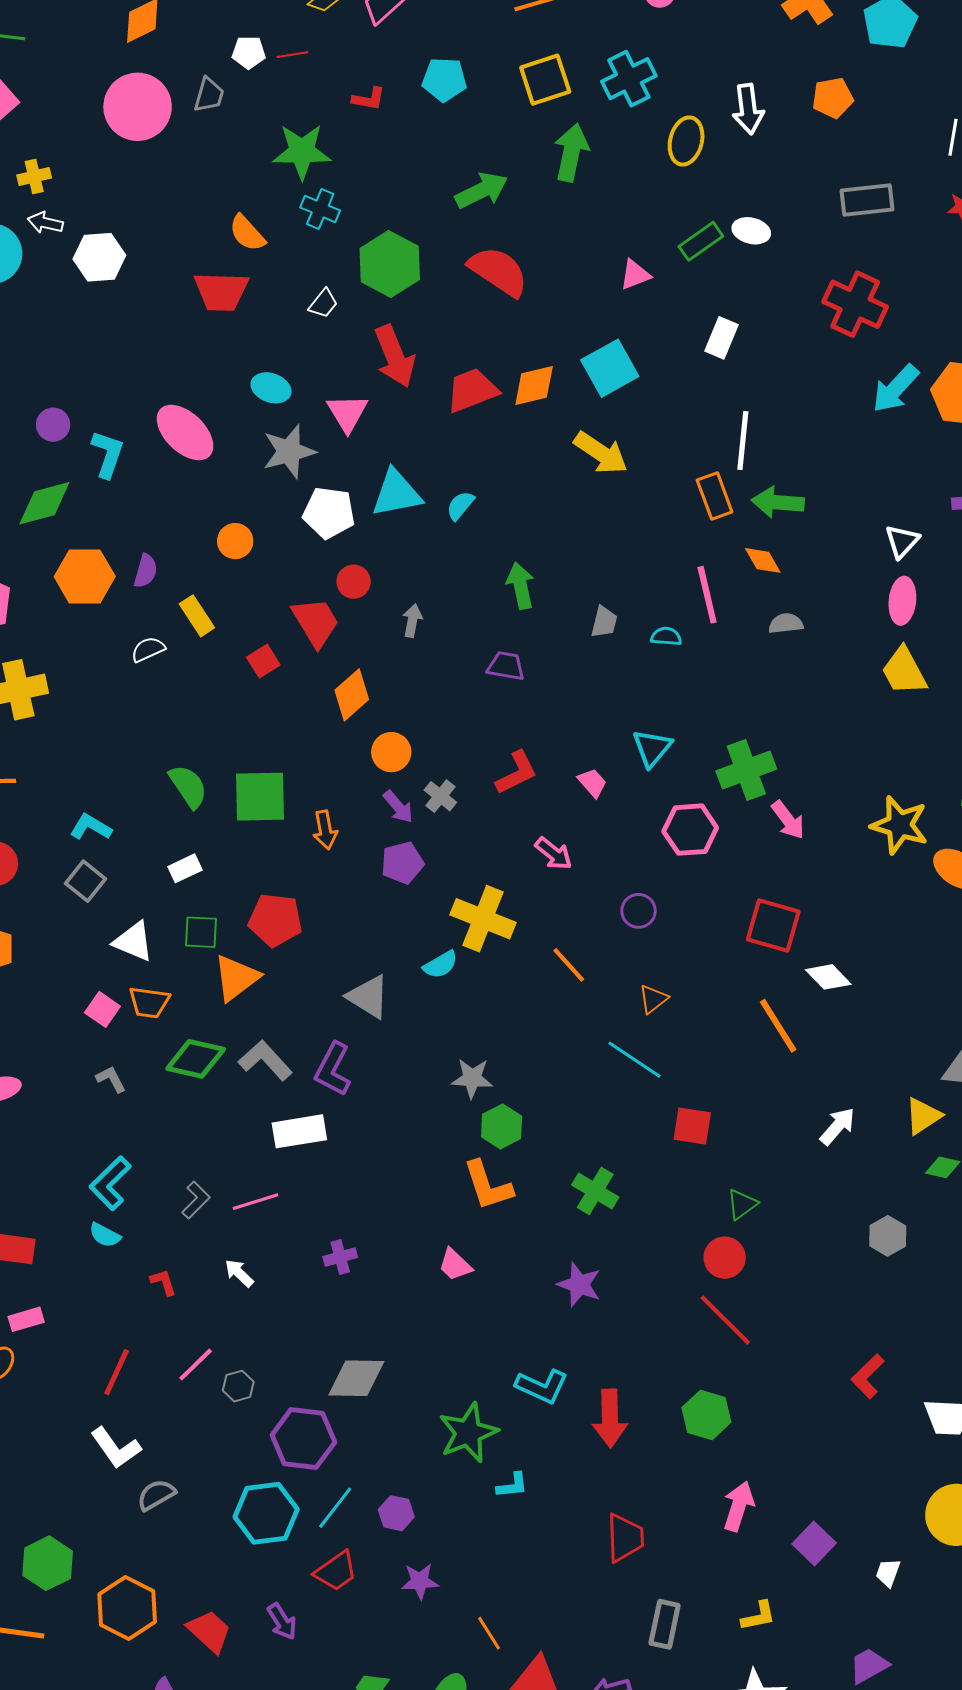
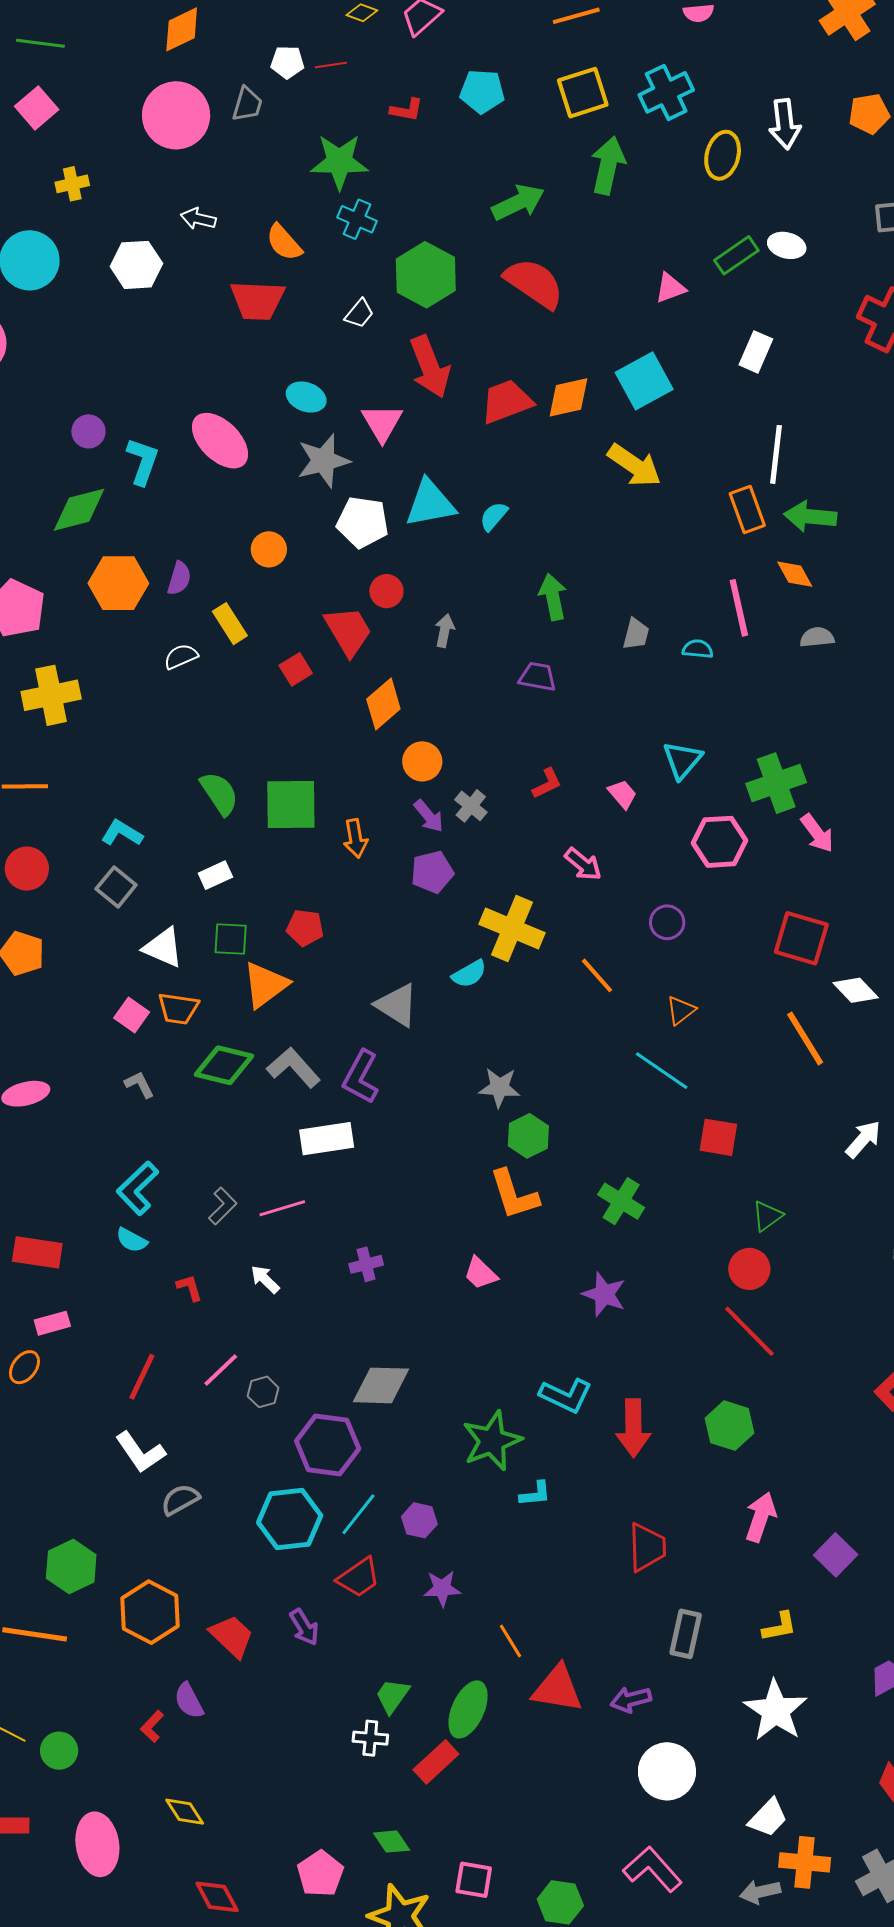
white arrow: (45, 223) -> (198, 219), moved
red L-shape: (517, 773) -> (547, 783), size x0.7
red pentagon: (275, 920) -> (305, 928), size x0.7

